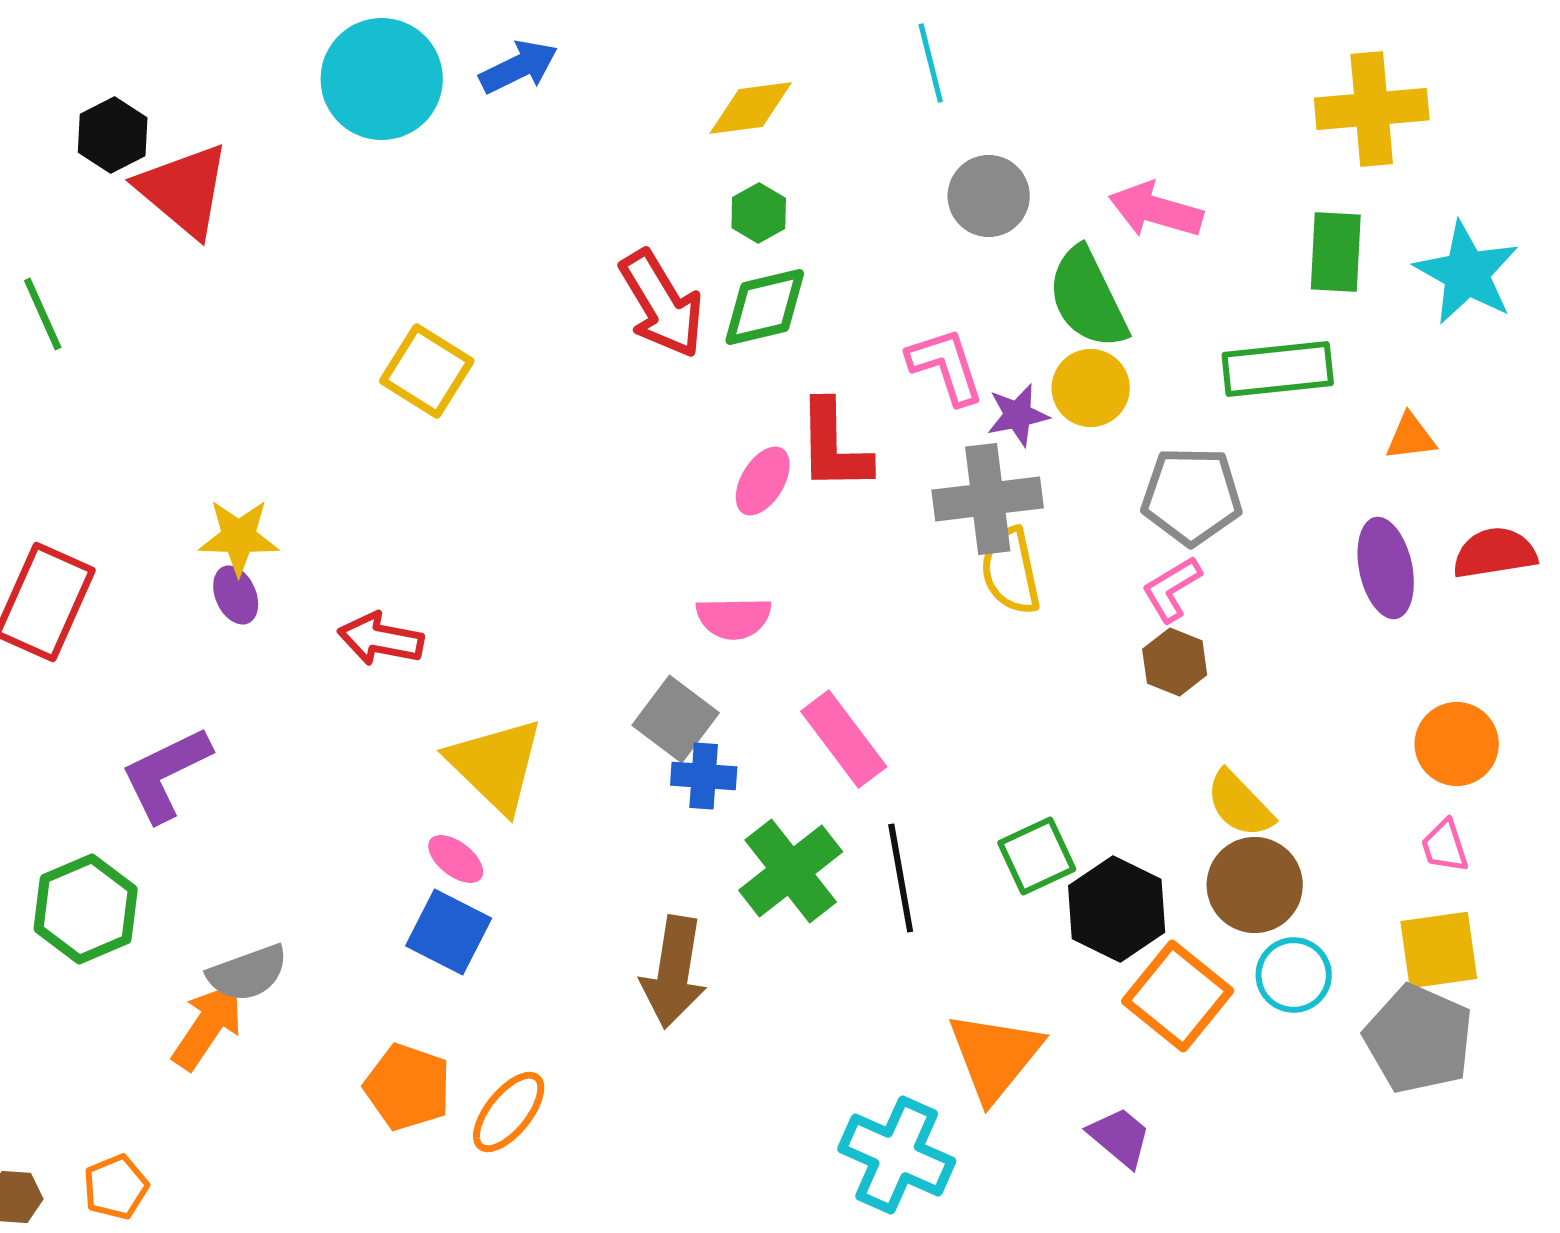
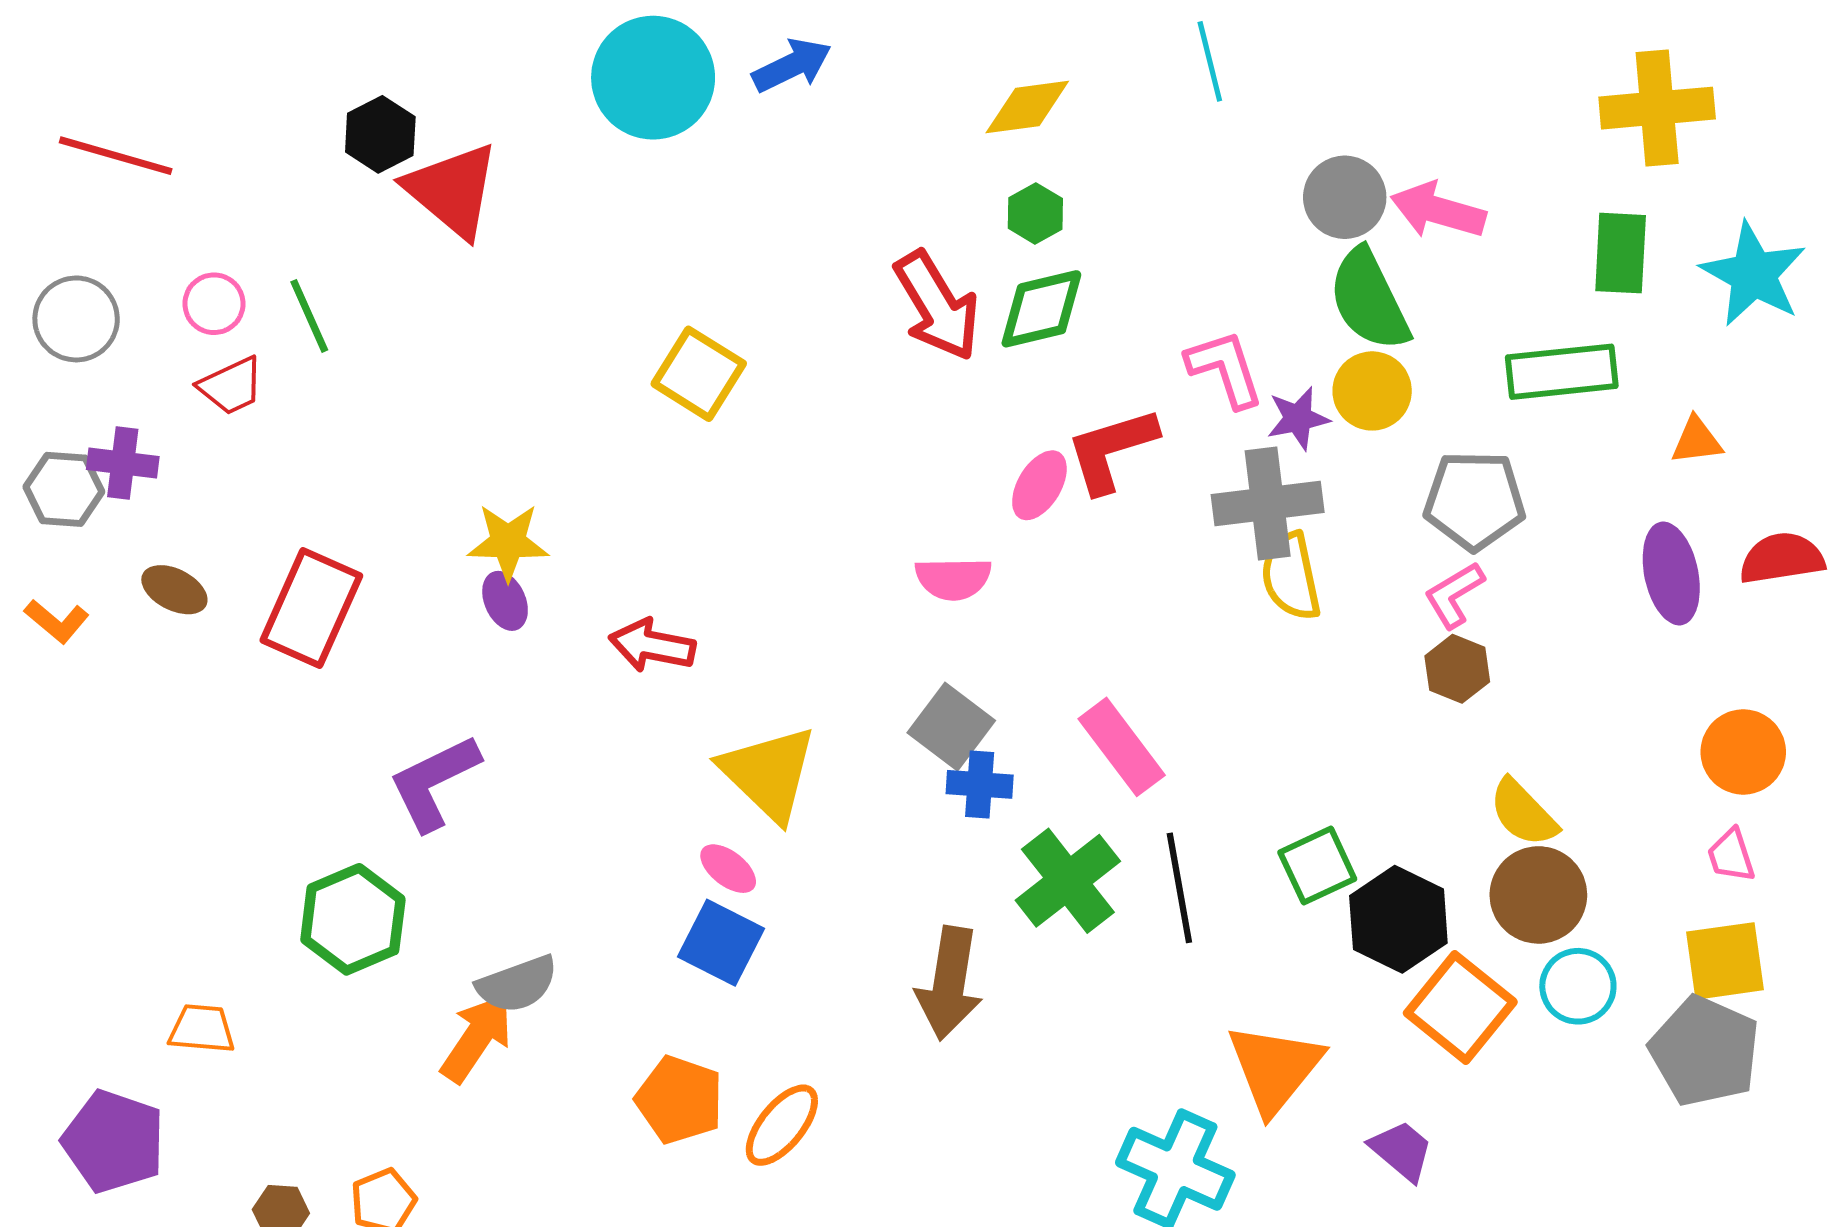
gray circle: (989, 196) -> (1345, 197), moved
red L-shape: (834, 446) -> (1111, 450), turned 74
pink semicircle: (734, 618) -> (953, 579), moved

